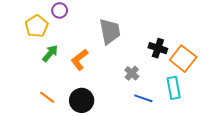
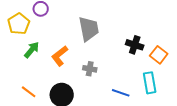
orange square: (183, 59) -> (159, 55), size x0.7
gray cross: (132, 73) -> (90, 69), moved, turned -32

